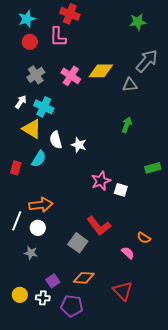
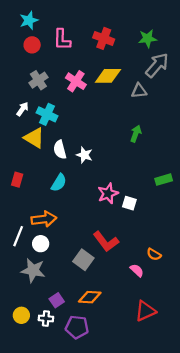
red cross: (70, 14) -> (104, 38), moved
green star: (138, 22) -> (147, 38), moved
cyan semicircle: (39, 159) -> (59, 183), moved
gray star: (31, 253) -> (33, 270), size x1.6
red triangle: (123, 291) -> (145, 311), moved, turned 50

